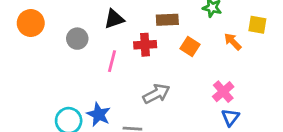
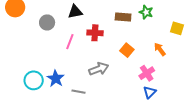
brown rectangle: (167, 20) -> (123, 17), moved
orange arrow: (233, 42) -> (160, 49), moved
orange square: (190, 47) -> (127, 50), moved

